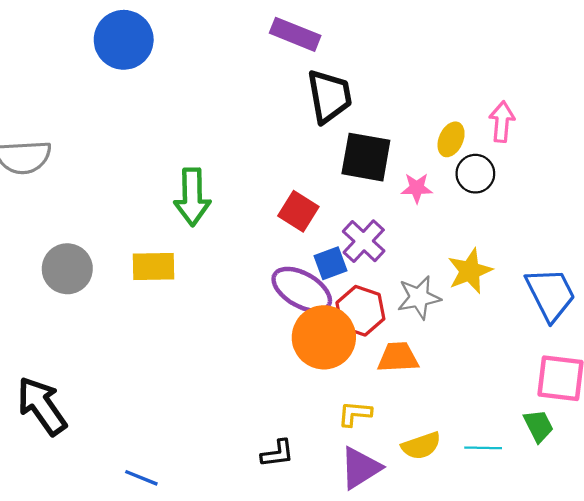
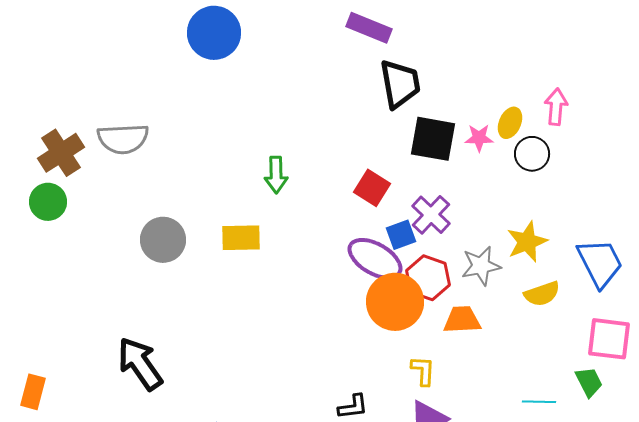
pink star: (417, 188) -> (479, 138), moved
green arrow: (192, 197) -> (276, 175), size x0.7
yellow L-shape: (355, 414) -> (423, 371), turned 88
yellow semicircle: (421, 446) -> (542, 294), moved

